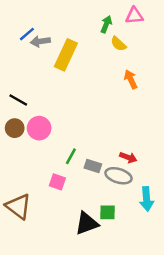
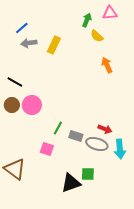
gray arrow: (40, 41) -> (29, 43), moved
yellow rectangle: (66, 55) -> (54, 45), size x0.7
cyan arrow: (147, 199) -> (120, 149), moved

